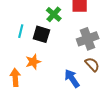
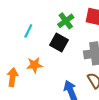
black square: (41, 34) -> (59, 42), moved

